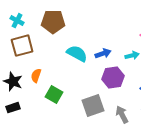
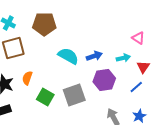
gray square: (93, 106) -> (74, 95), moved

